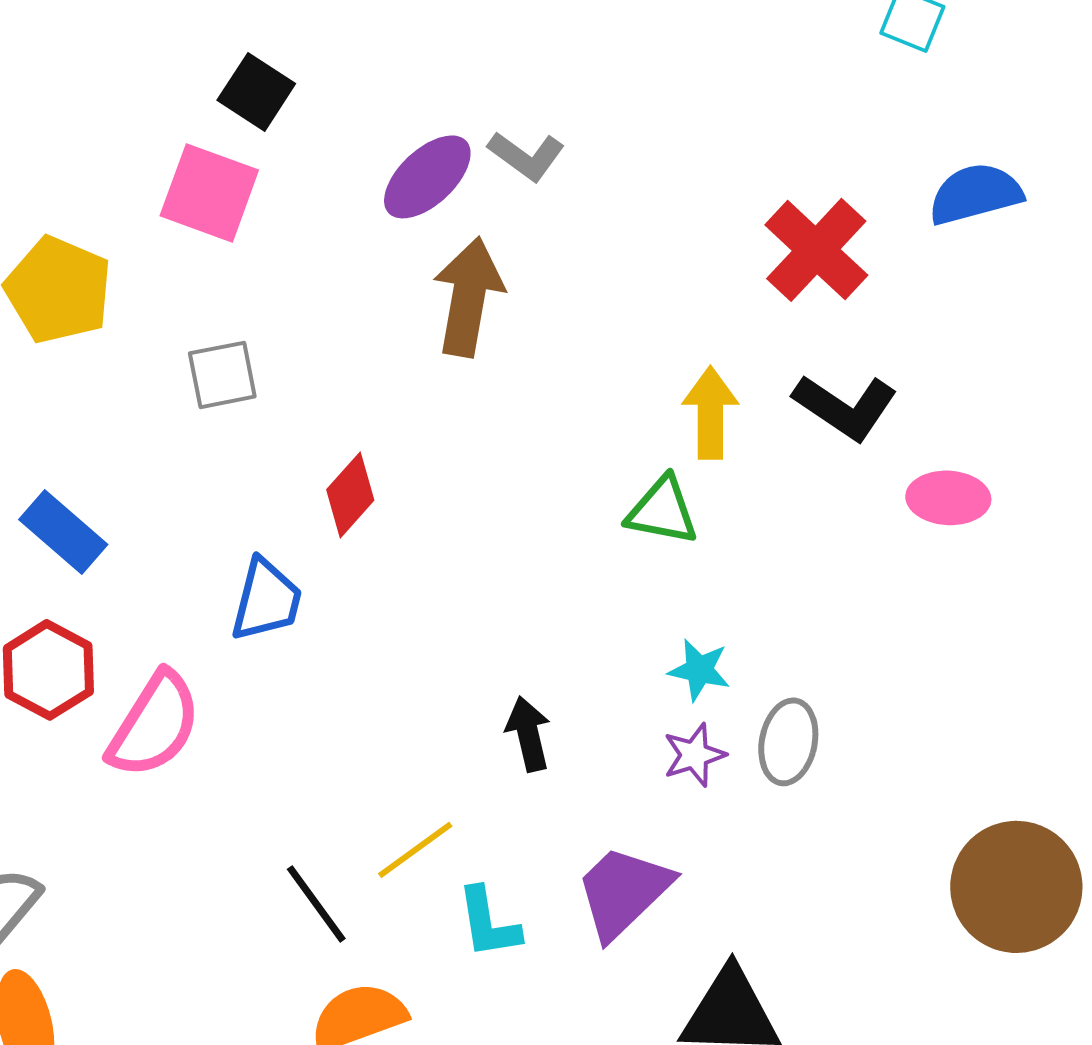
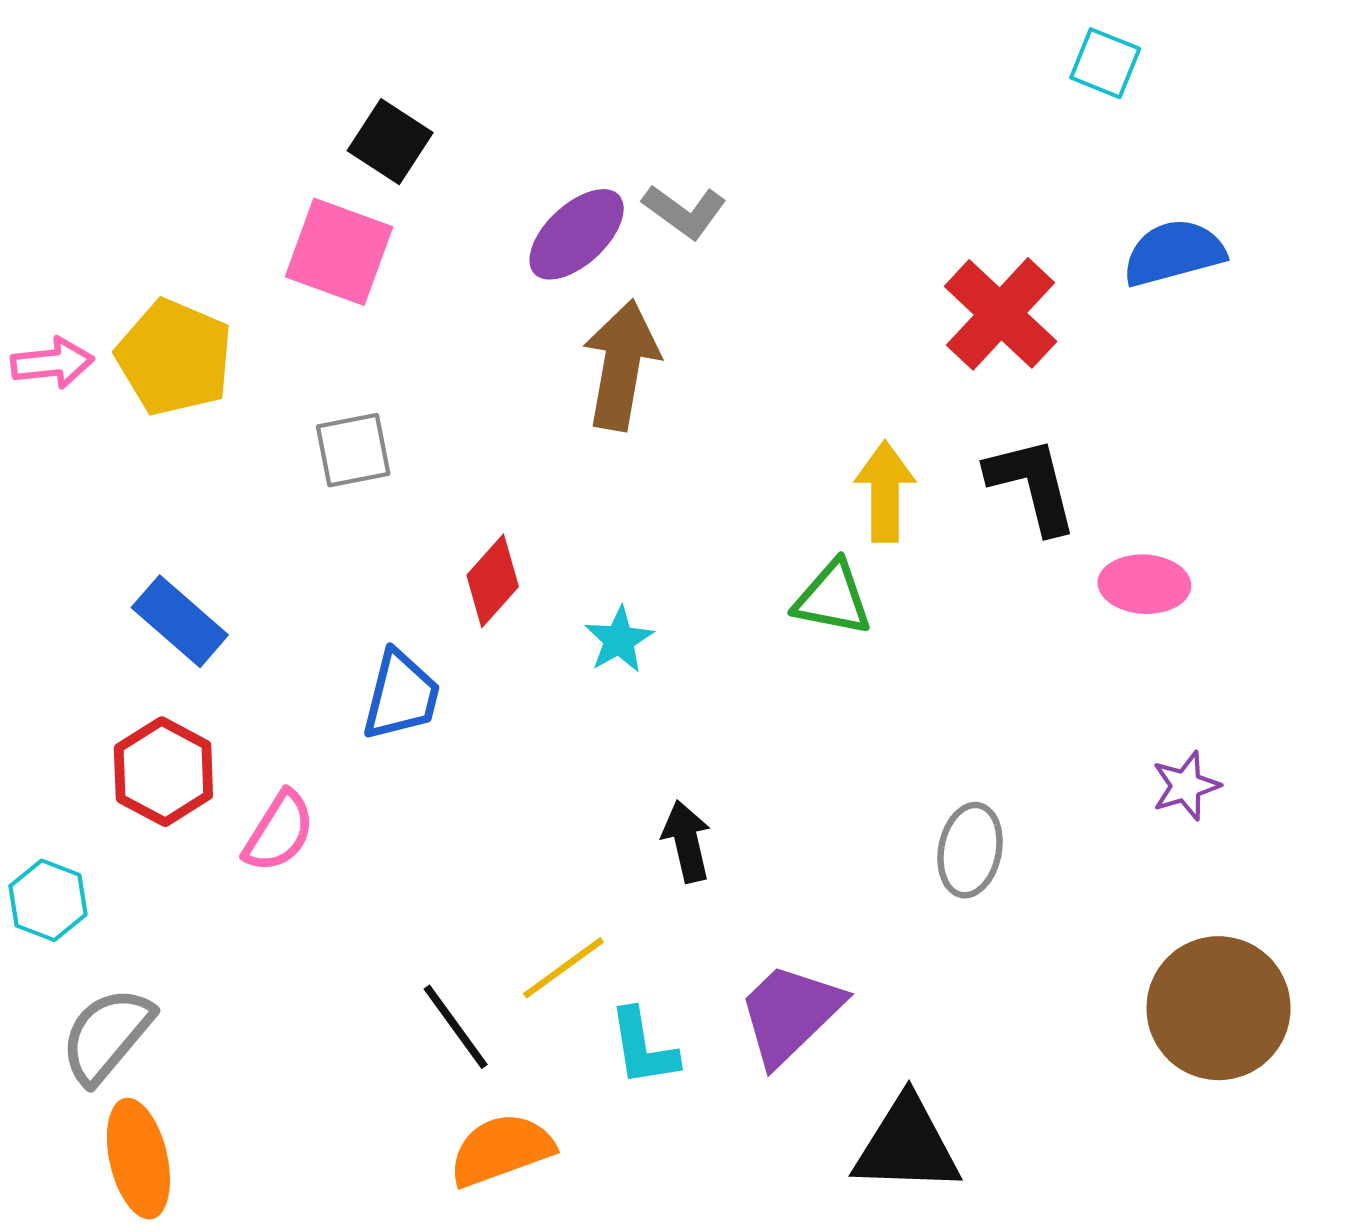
black L-shape: (845, 407) -> (1032, 485), turned -138
cyan star: (699, 670) -> (619, 640), moved, turned 30
pink semicircle: (154, 725) -> (279, 832), size x0.7
purple star: (694, 755) -> (1186, 786), moved

